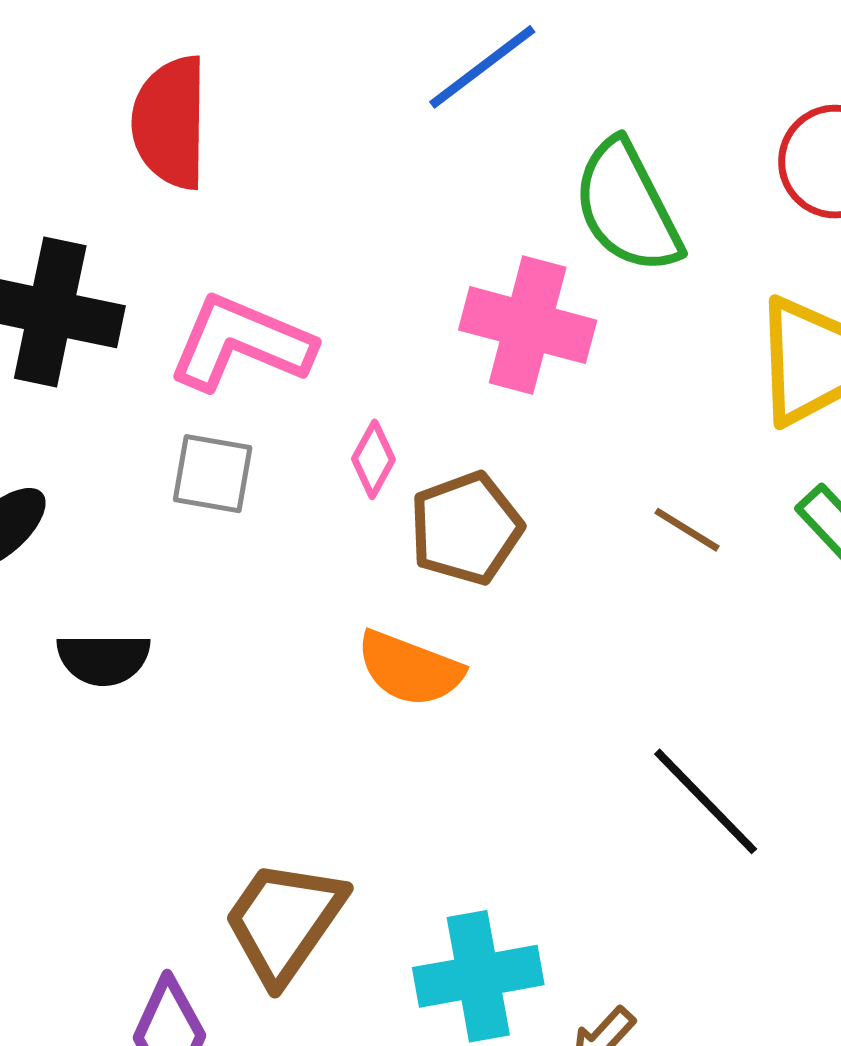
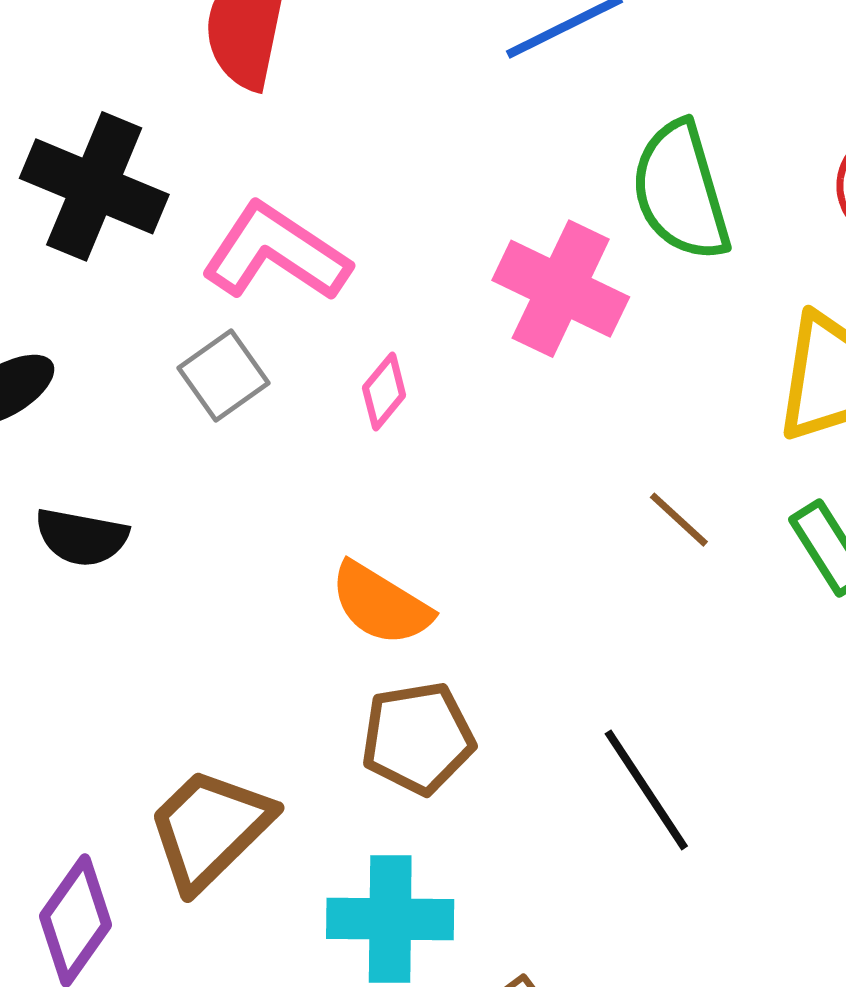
gray square: (213, 474) -> (223, 376), turned 34
brown pentagon: (466, 528) -> (418, 738), moved

